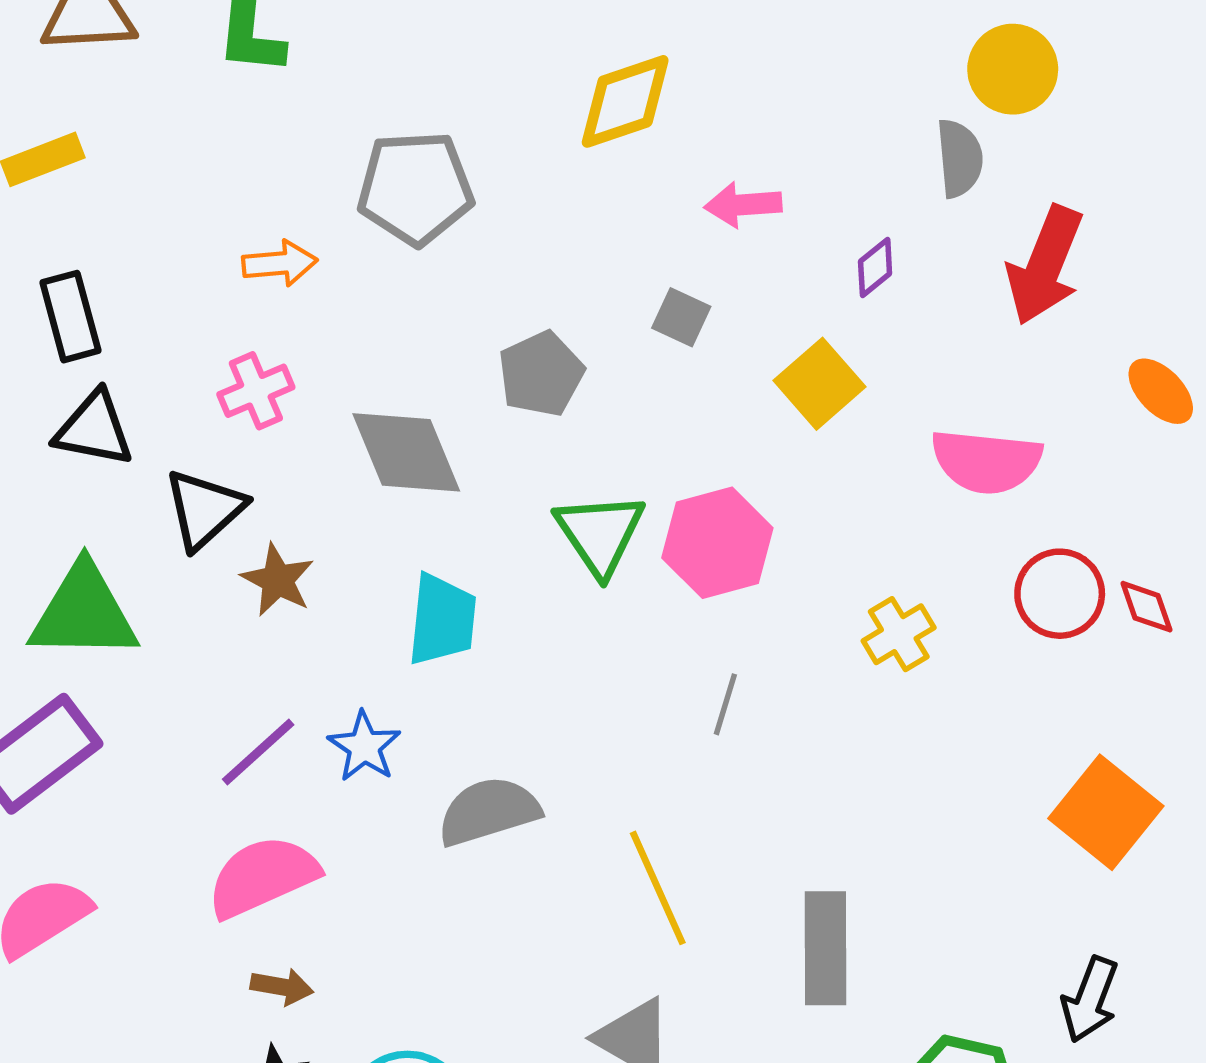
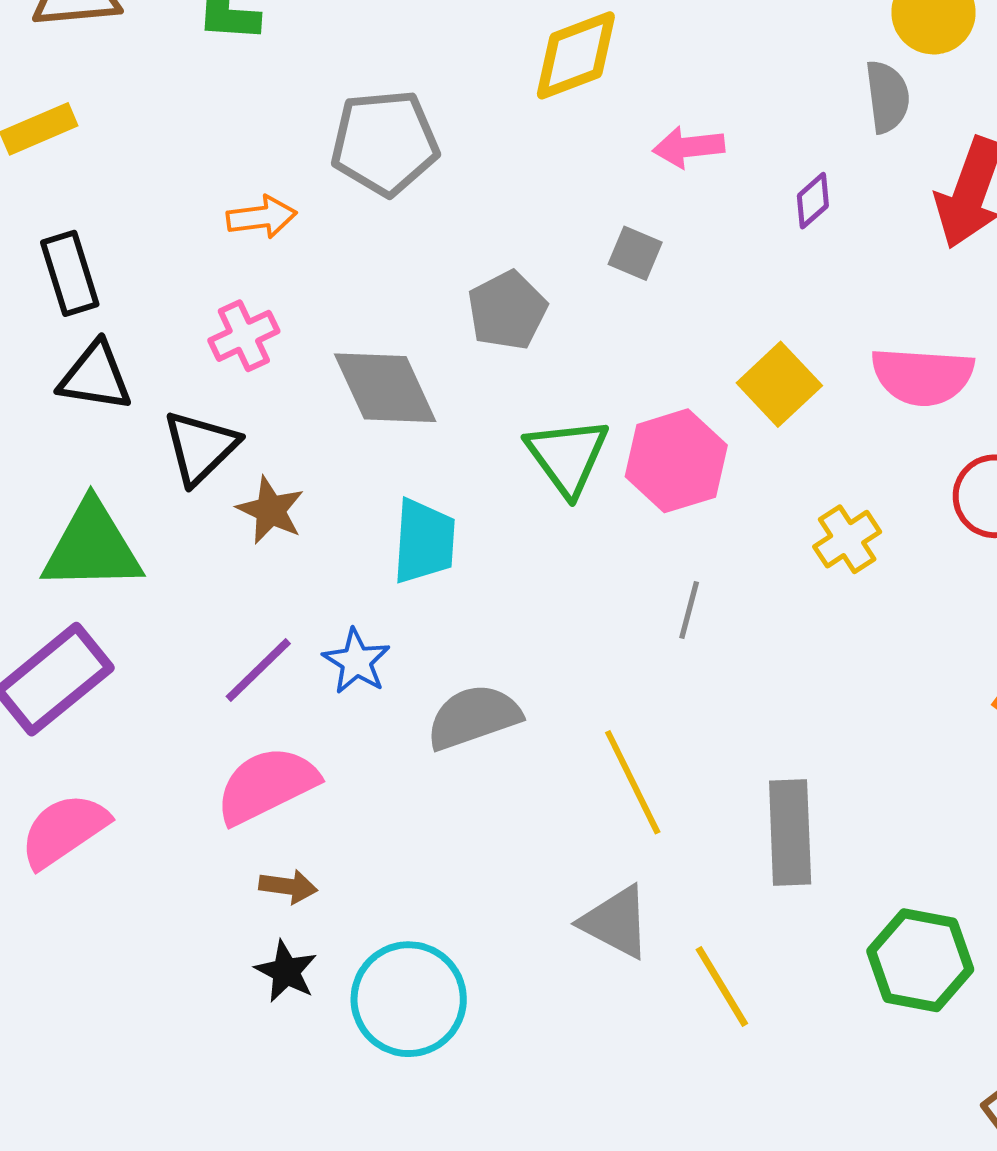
yellow square: (819, 384) -> (779, 384), moved

